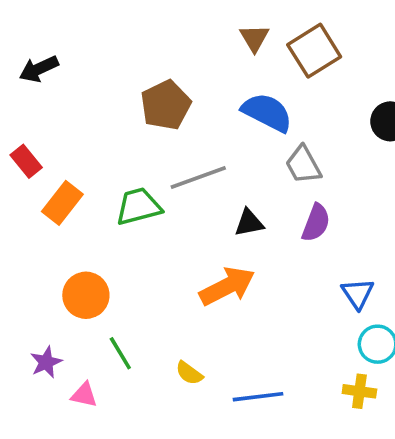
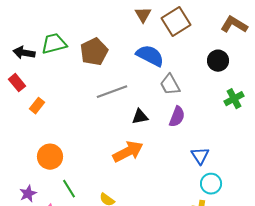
black arrow: (39, 69) -> (24, 53), moved, turned 35
orange rectangle: (62, 203) -> (37, 106), size x0.7
green trapezoid: (138, 206) -> (54, 44), moved

